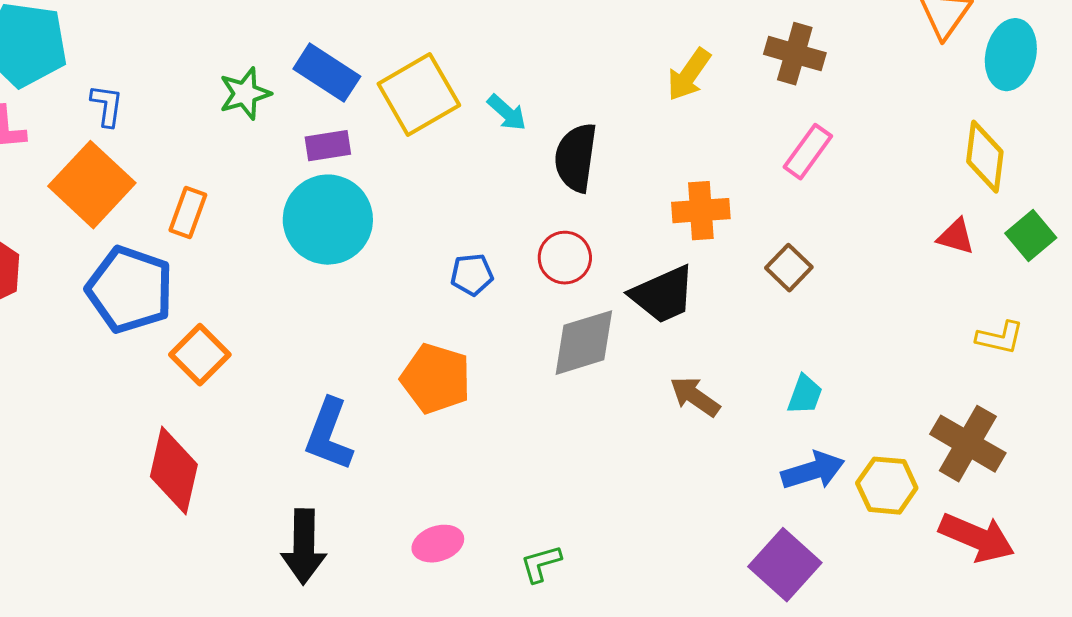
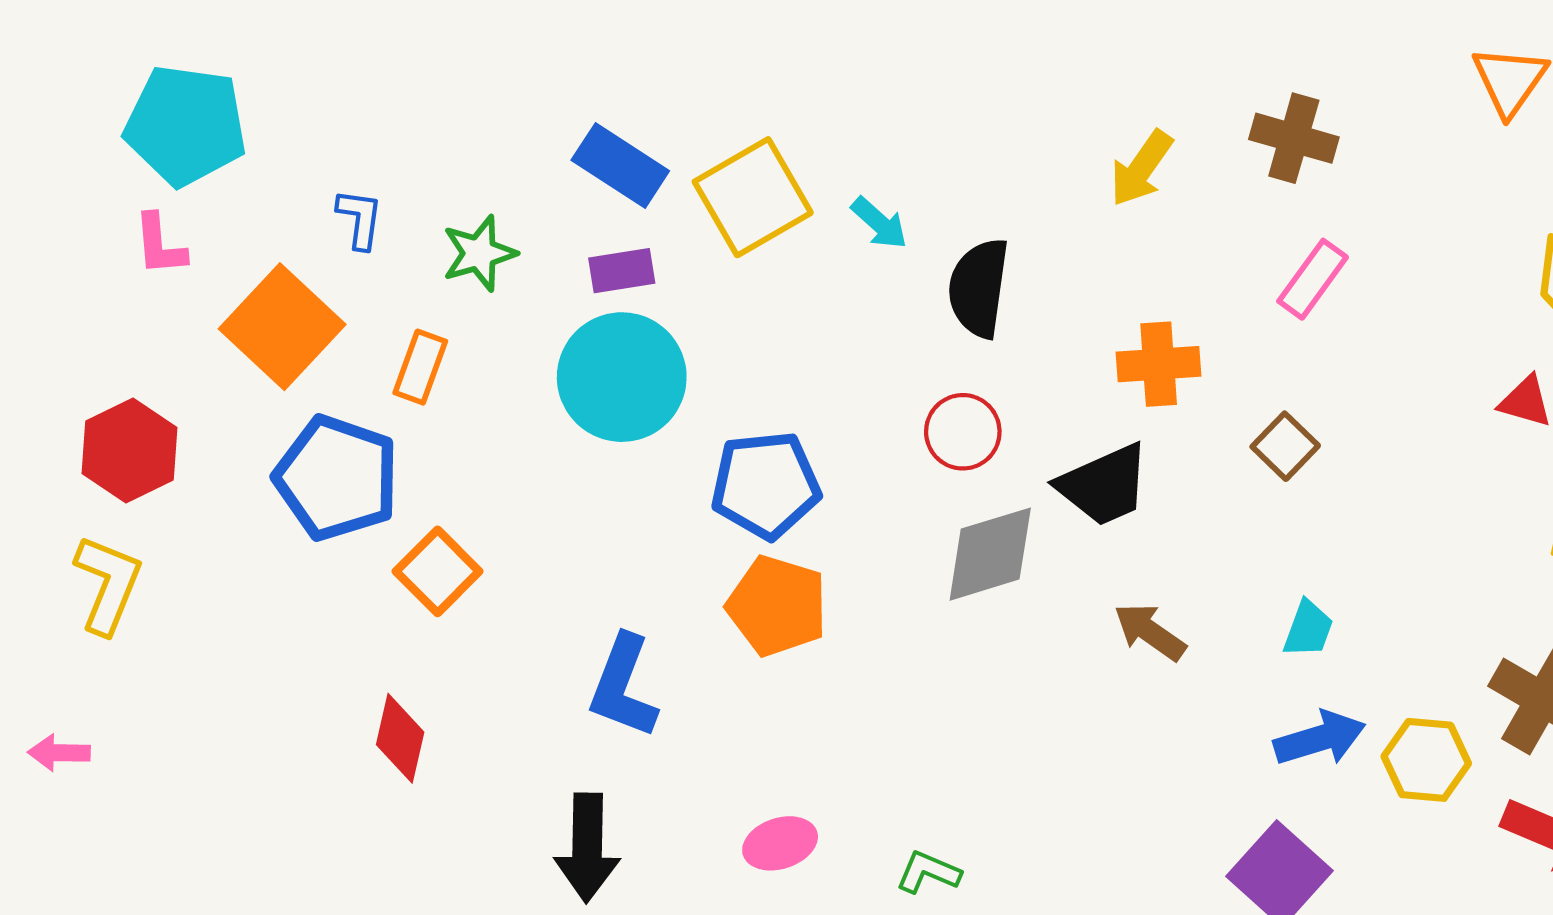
green star: (245, 94) -> (479, 253), moved
blue L-shape: (107, 106) -> (360, 219), moved
blue pentagon: (472, 275) -> (766, 485), moved, size x1.8
red diamond: (174, 471) -> (400, 738), size x0.7
green L-shape: (541, 564) -> (928, 872), turned 39

